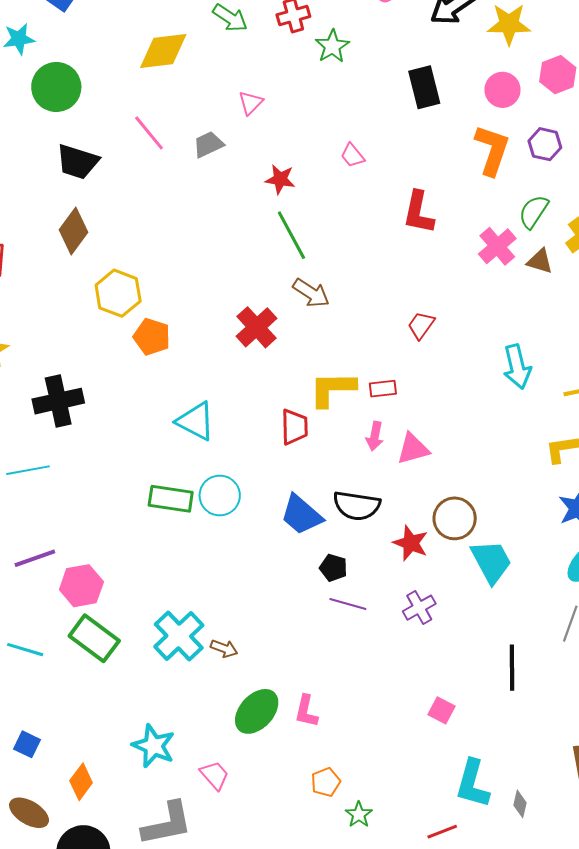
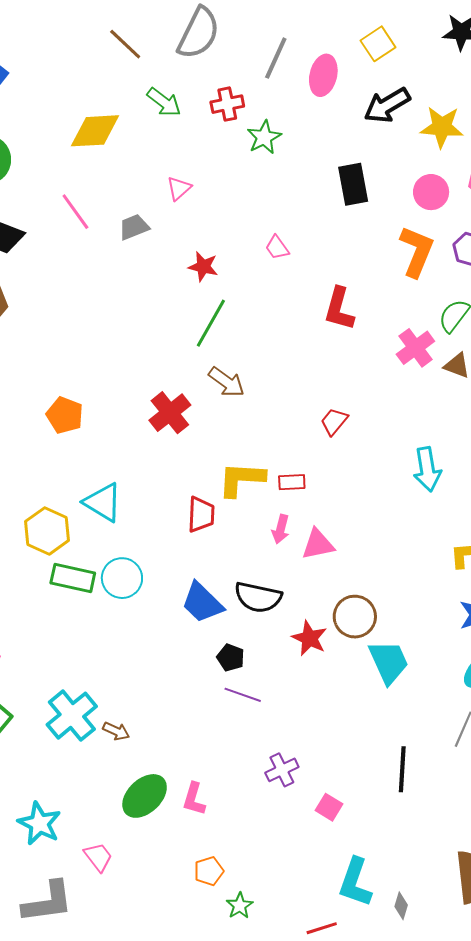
green line: (291, 235) -> (211, 323), turned 54
yellow hexagon: (118, 293) -> (47, 531), moved
purple cross: (419, 608) -> (282, 770), moved

